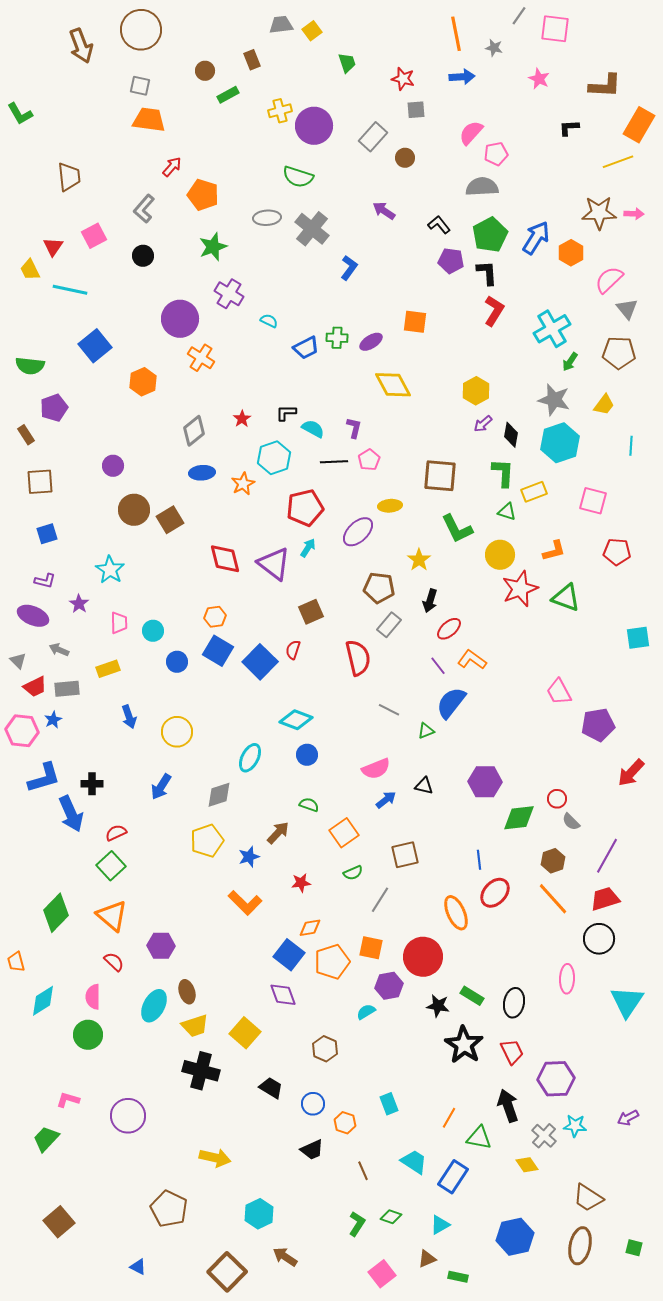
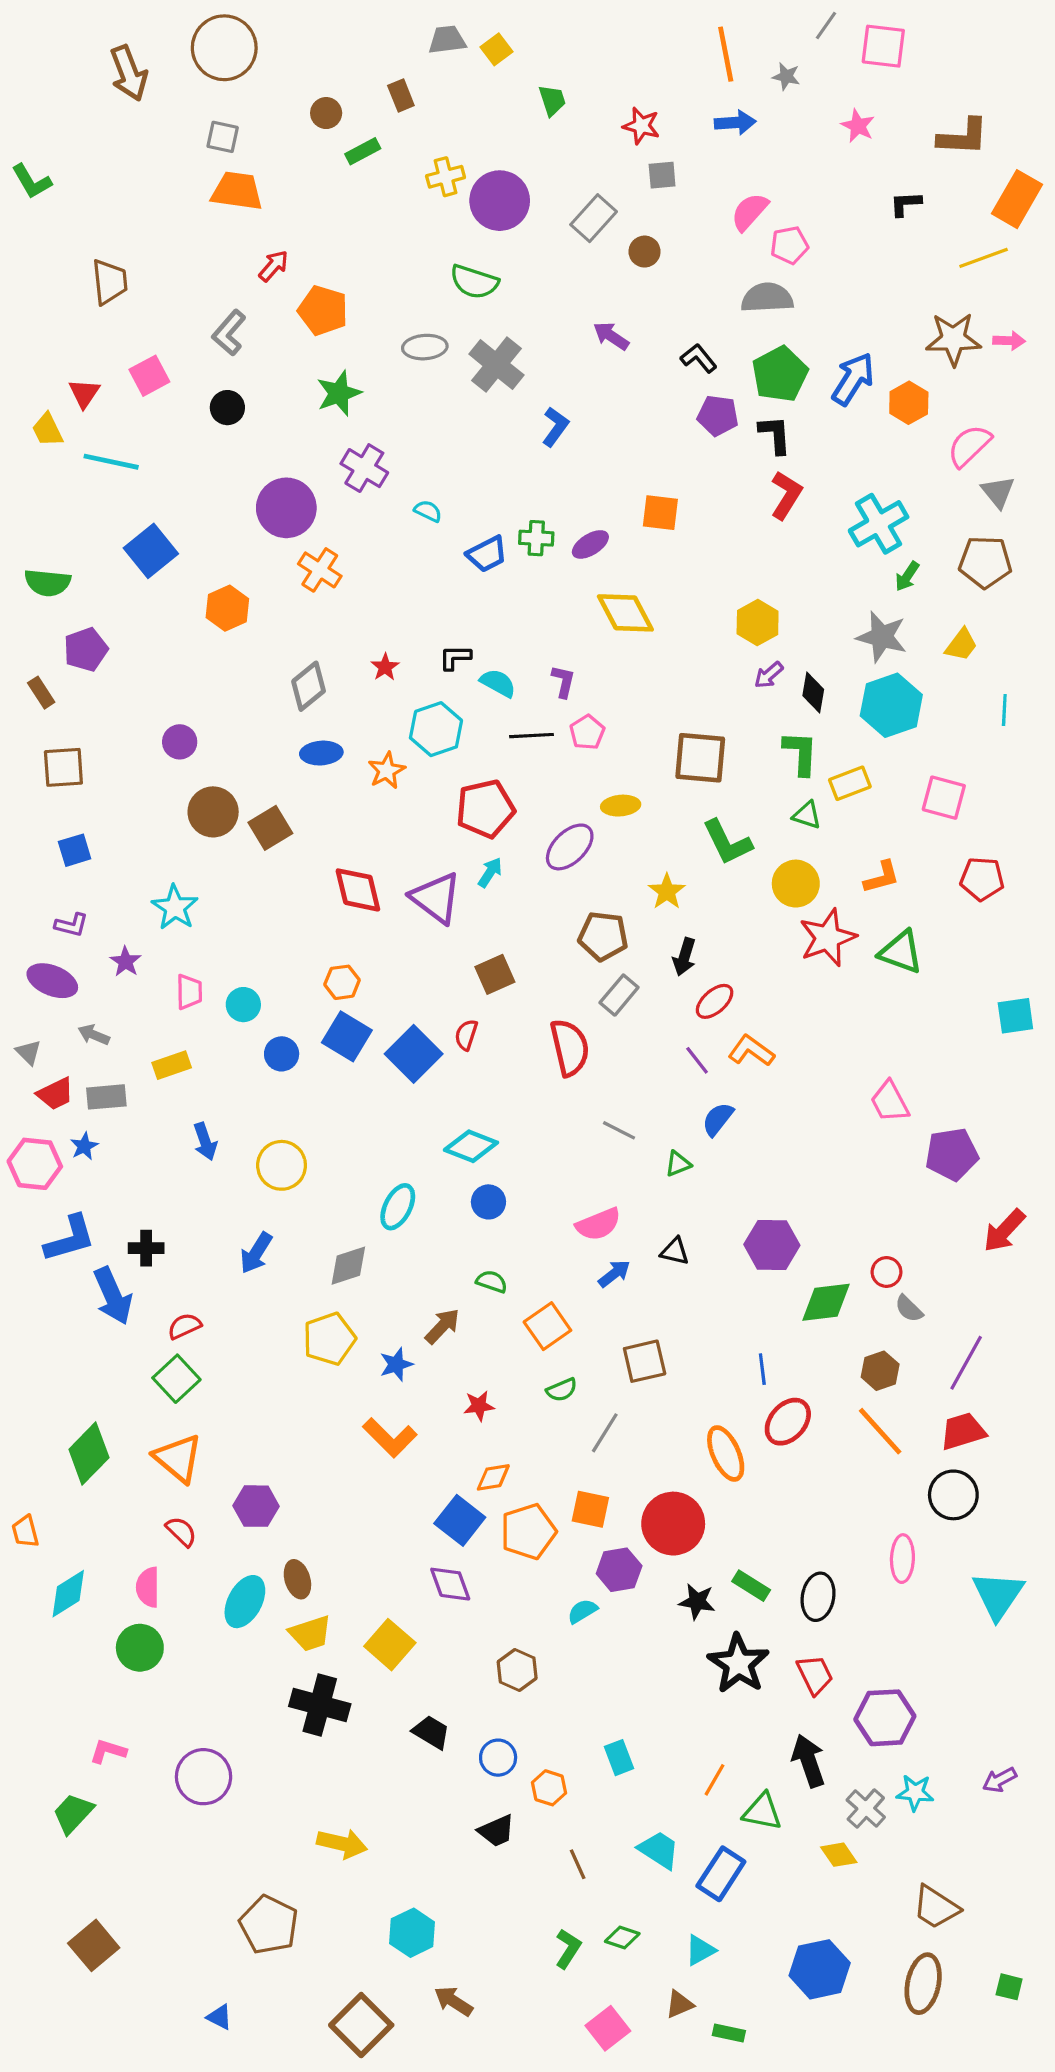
blue semicircle: (451, 703) -> (718, 1119), size x0.7

